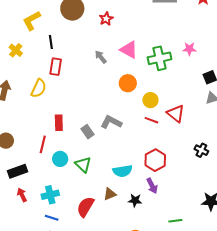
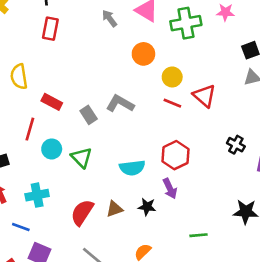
yellow semicircle: (39, 88) -> (19, 77), moved, turned 144
red rectangle: (59, 123) -> (52, 102), turned -63
brown triangle: (110, 194) -> (114, 209), moved
blue line: (52, 218) -> (21, 227), moved

